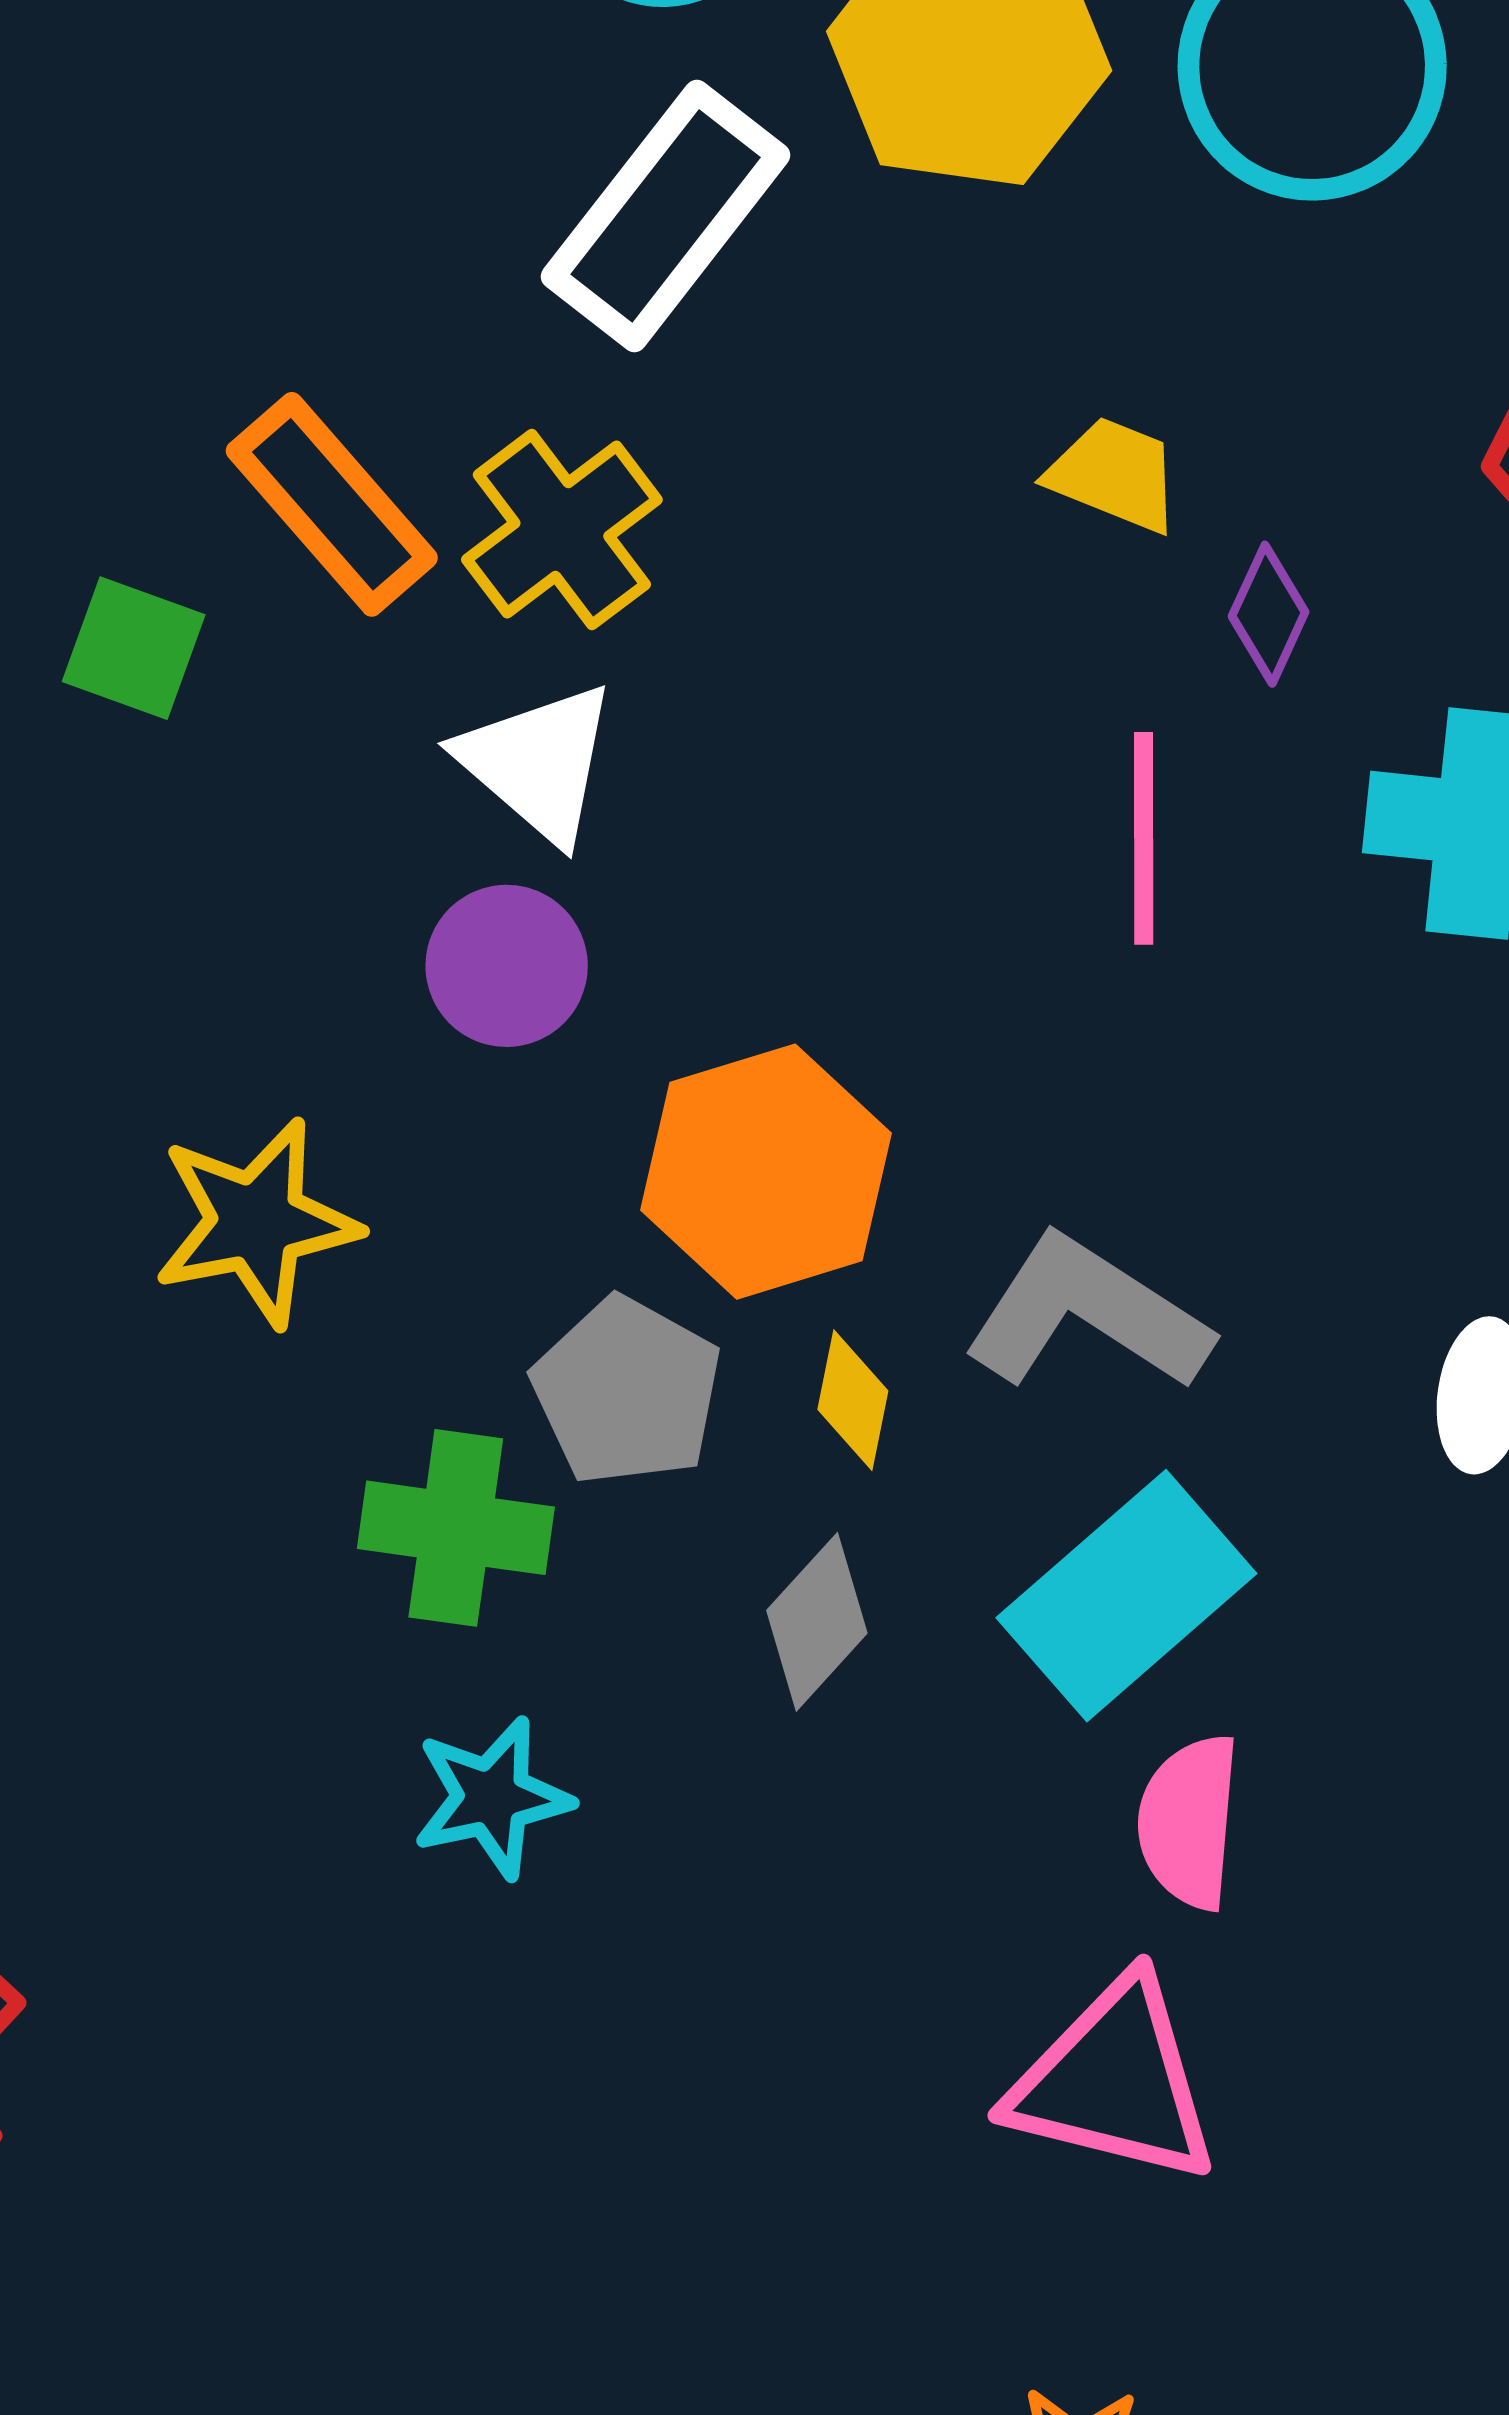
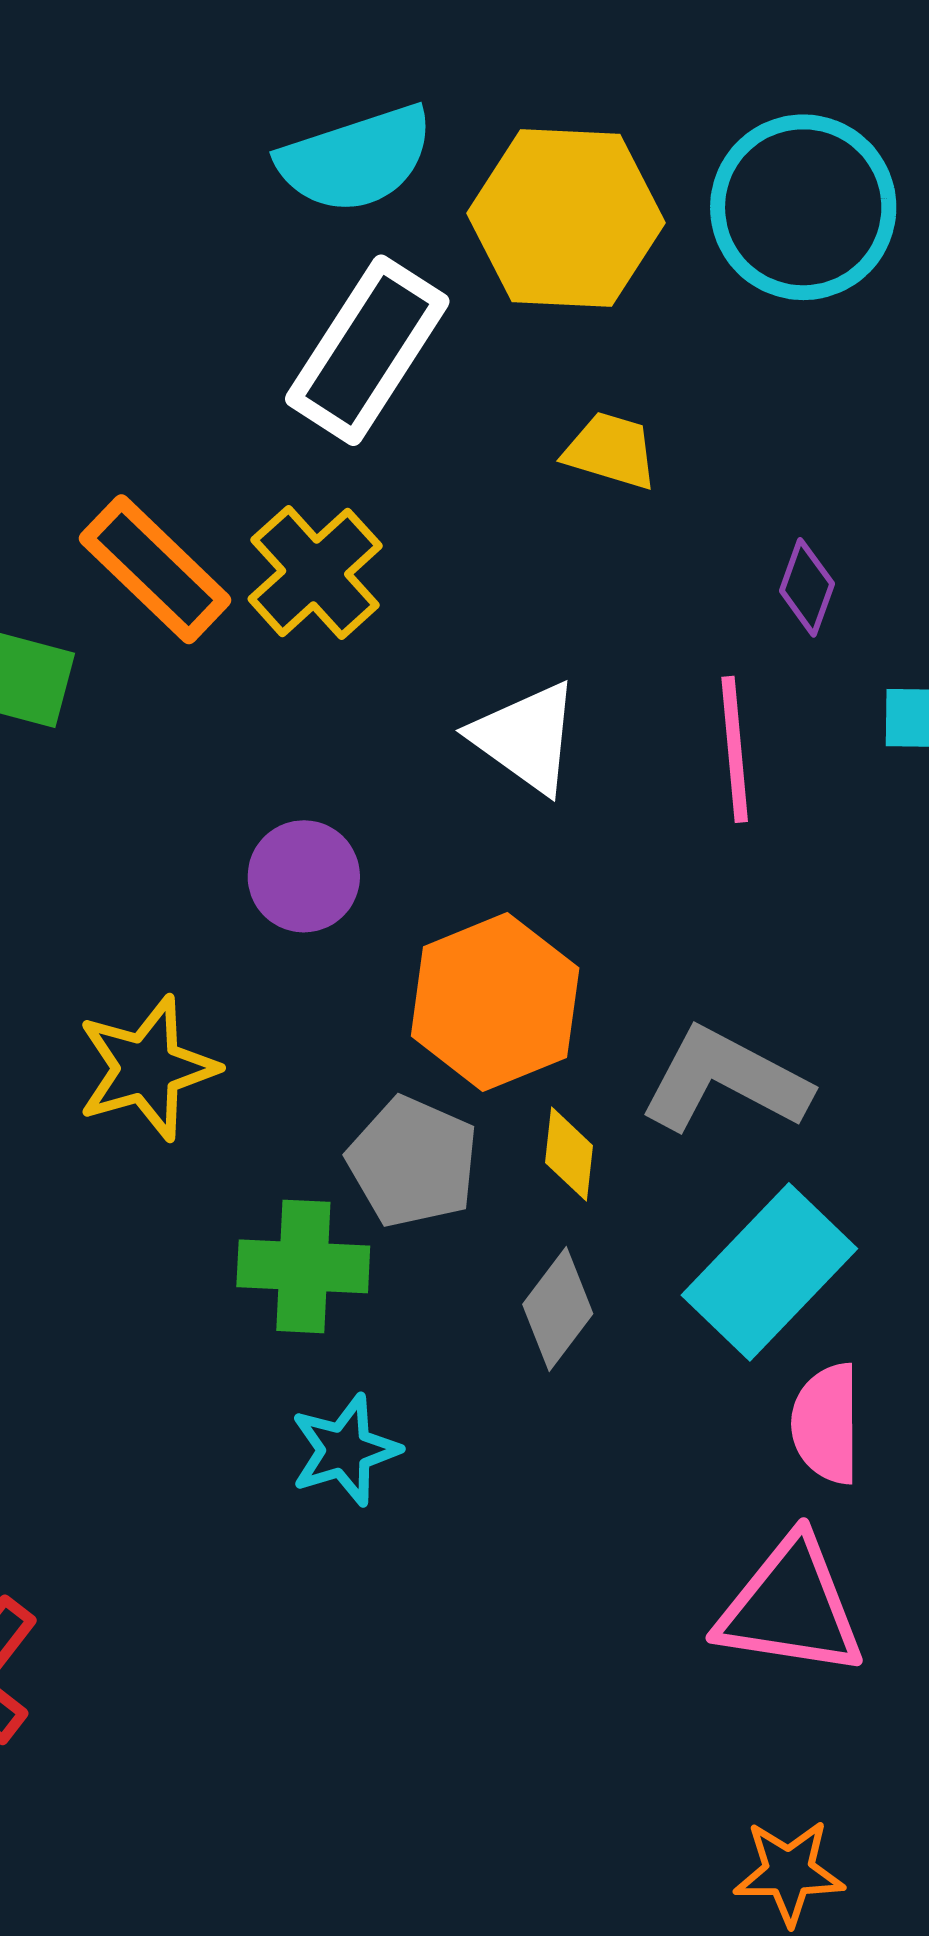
yellow trapezoid: (1114, 475) -> (611, 451), moved
white triangle: (538, 763) -> (526, 737), moved

